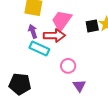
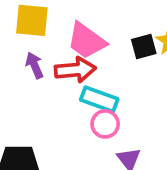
pink trapezoid: (62, 20) -> (86, 41), turned -85
cyan rectangle: (39, 48) -> (99, 99), moved

